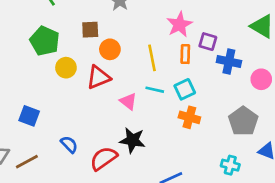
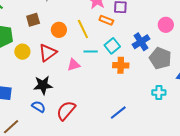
orange circle: (110, 49) -> (59, 30), moved
orange rectangle: (185, 54) -> (106, 20), turned -56
blue cross: (229, 62) -> (141, 42), moved, turned -30
pink triangle: (128, 101) -> (74, 65), turned -40
black star: (132, 140) -> (43, 85), moved

